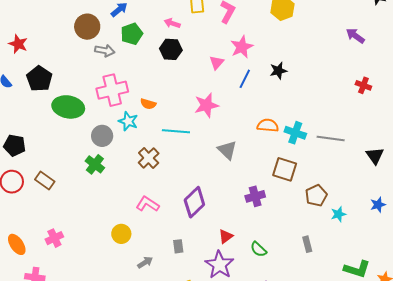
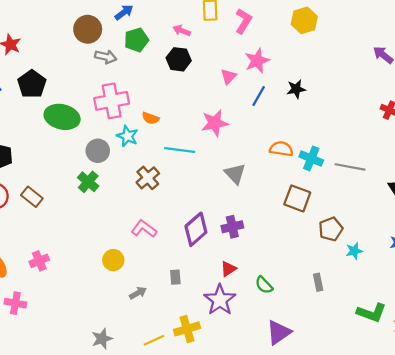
purple cross: (255, 196) -> (232, 227), moved

